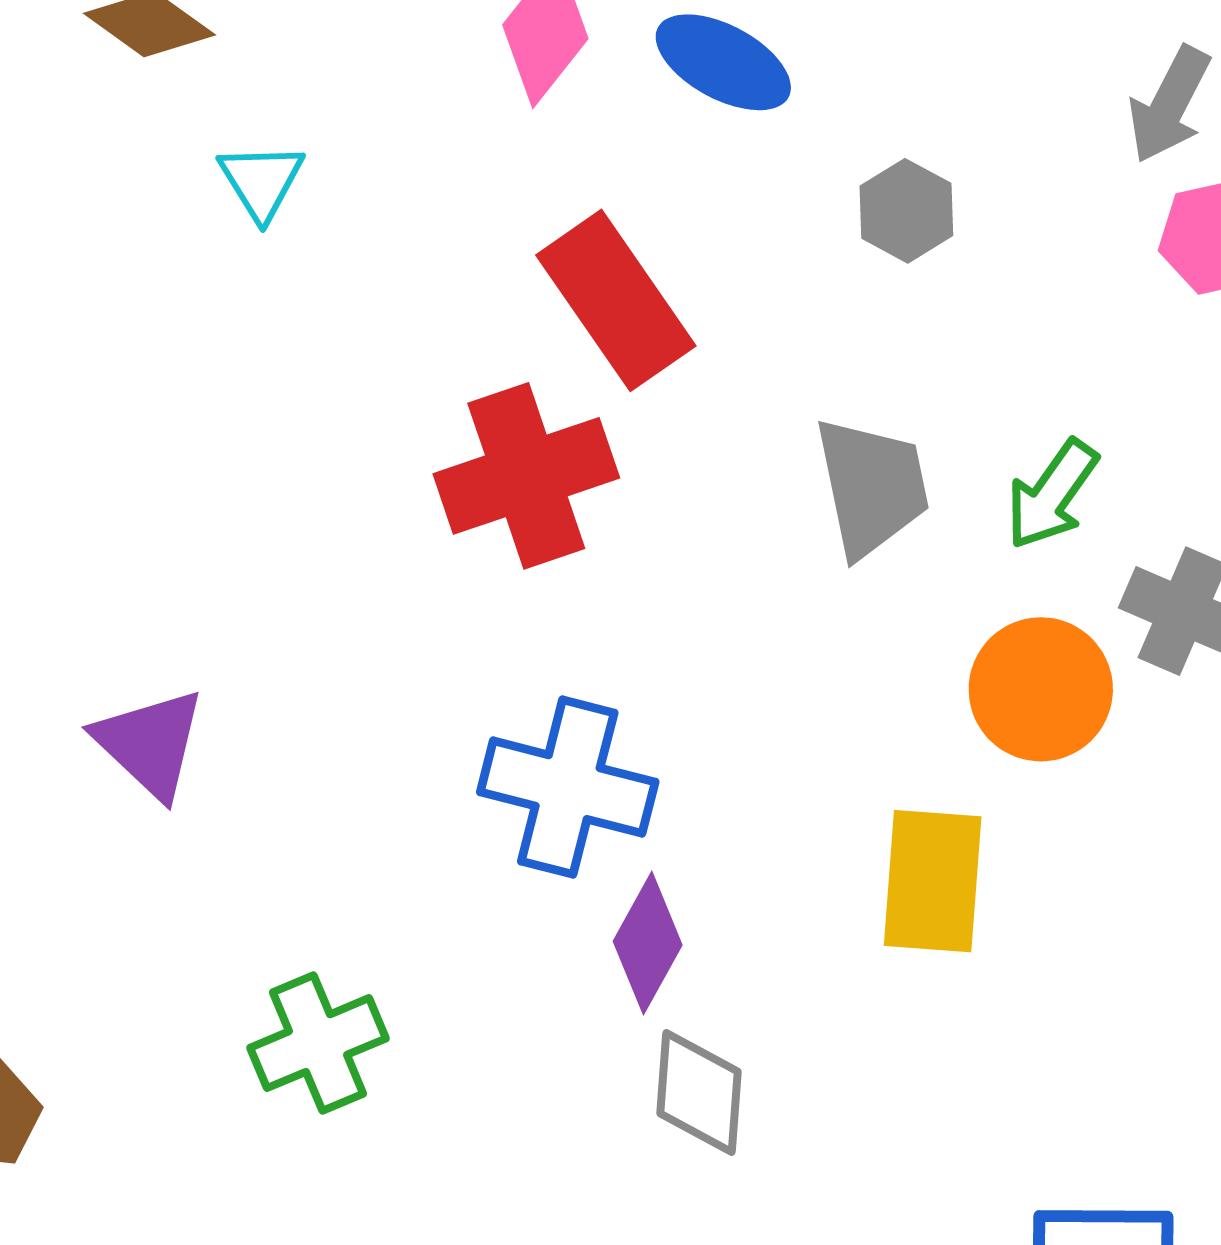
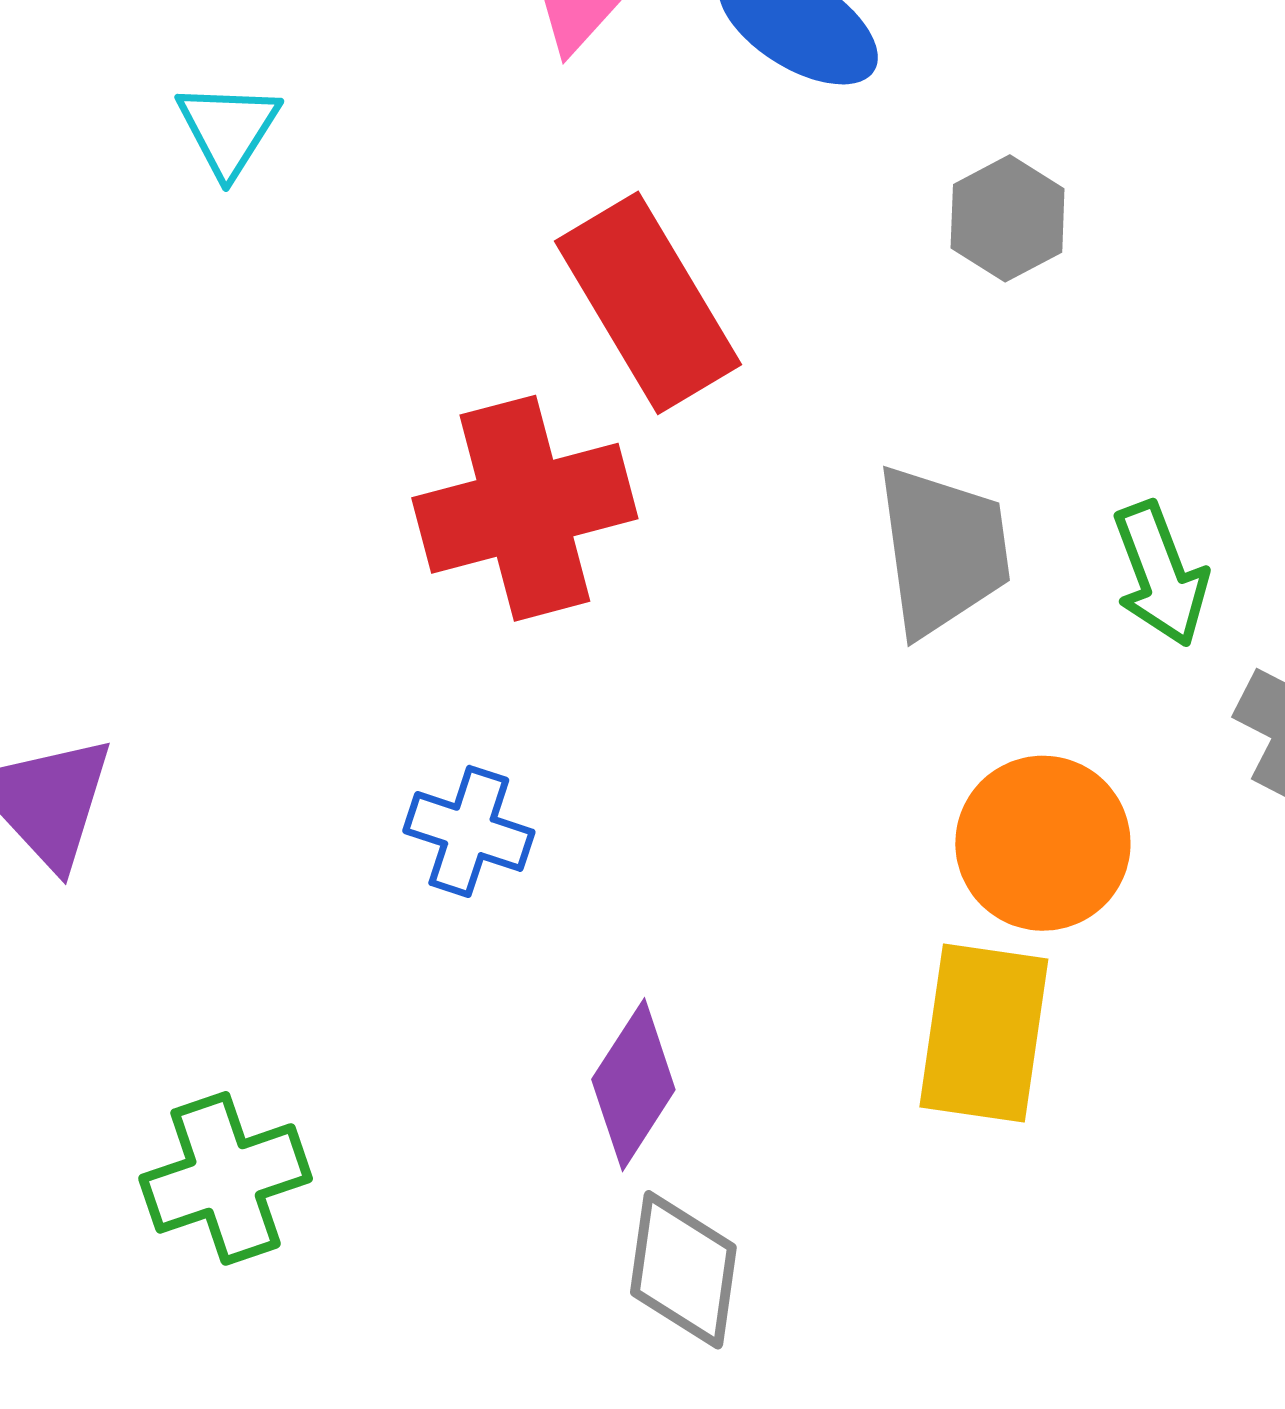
green arrow: (1052, 494) -> (1160, 574), turned -60
orange circle: (1041, 689) -> (1043, 843), moved
blue cross: (568, 787) -> (469, 831), moved, size x0.6

